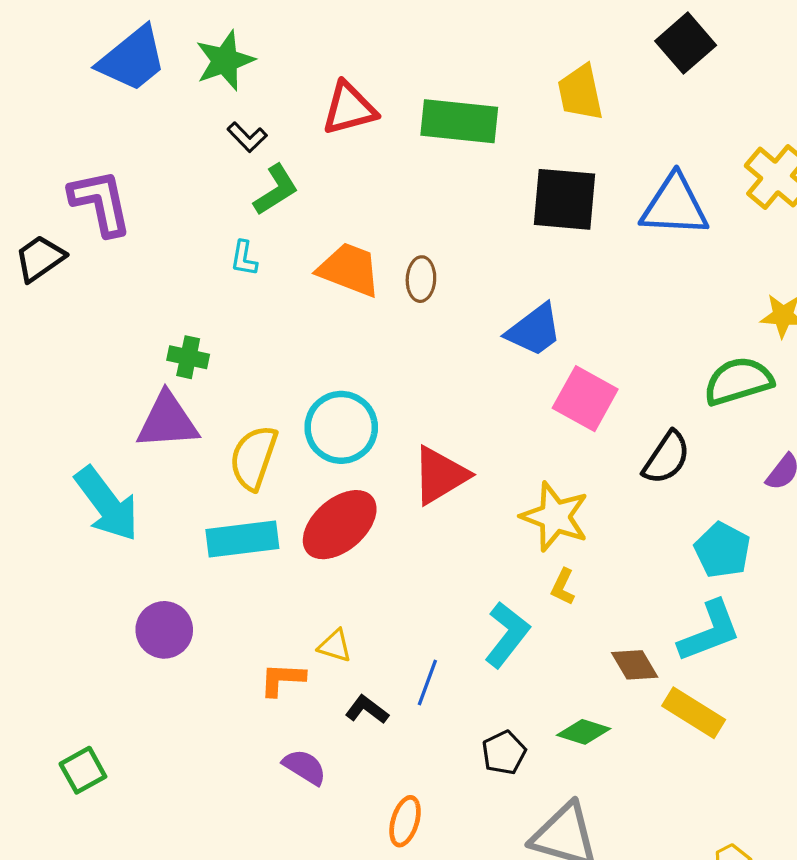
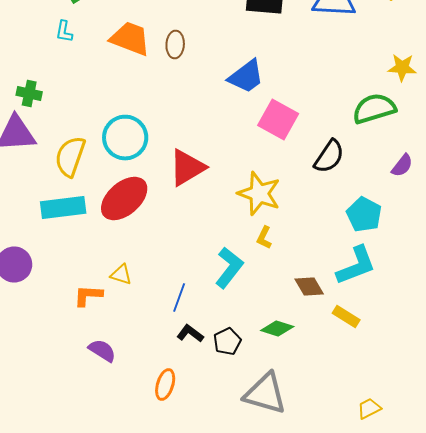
black L-shape: (367, 710) -> (190, 334), moved
yellow rectangle: (694, 713) -> (346, 316), size x0.7

